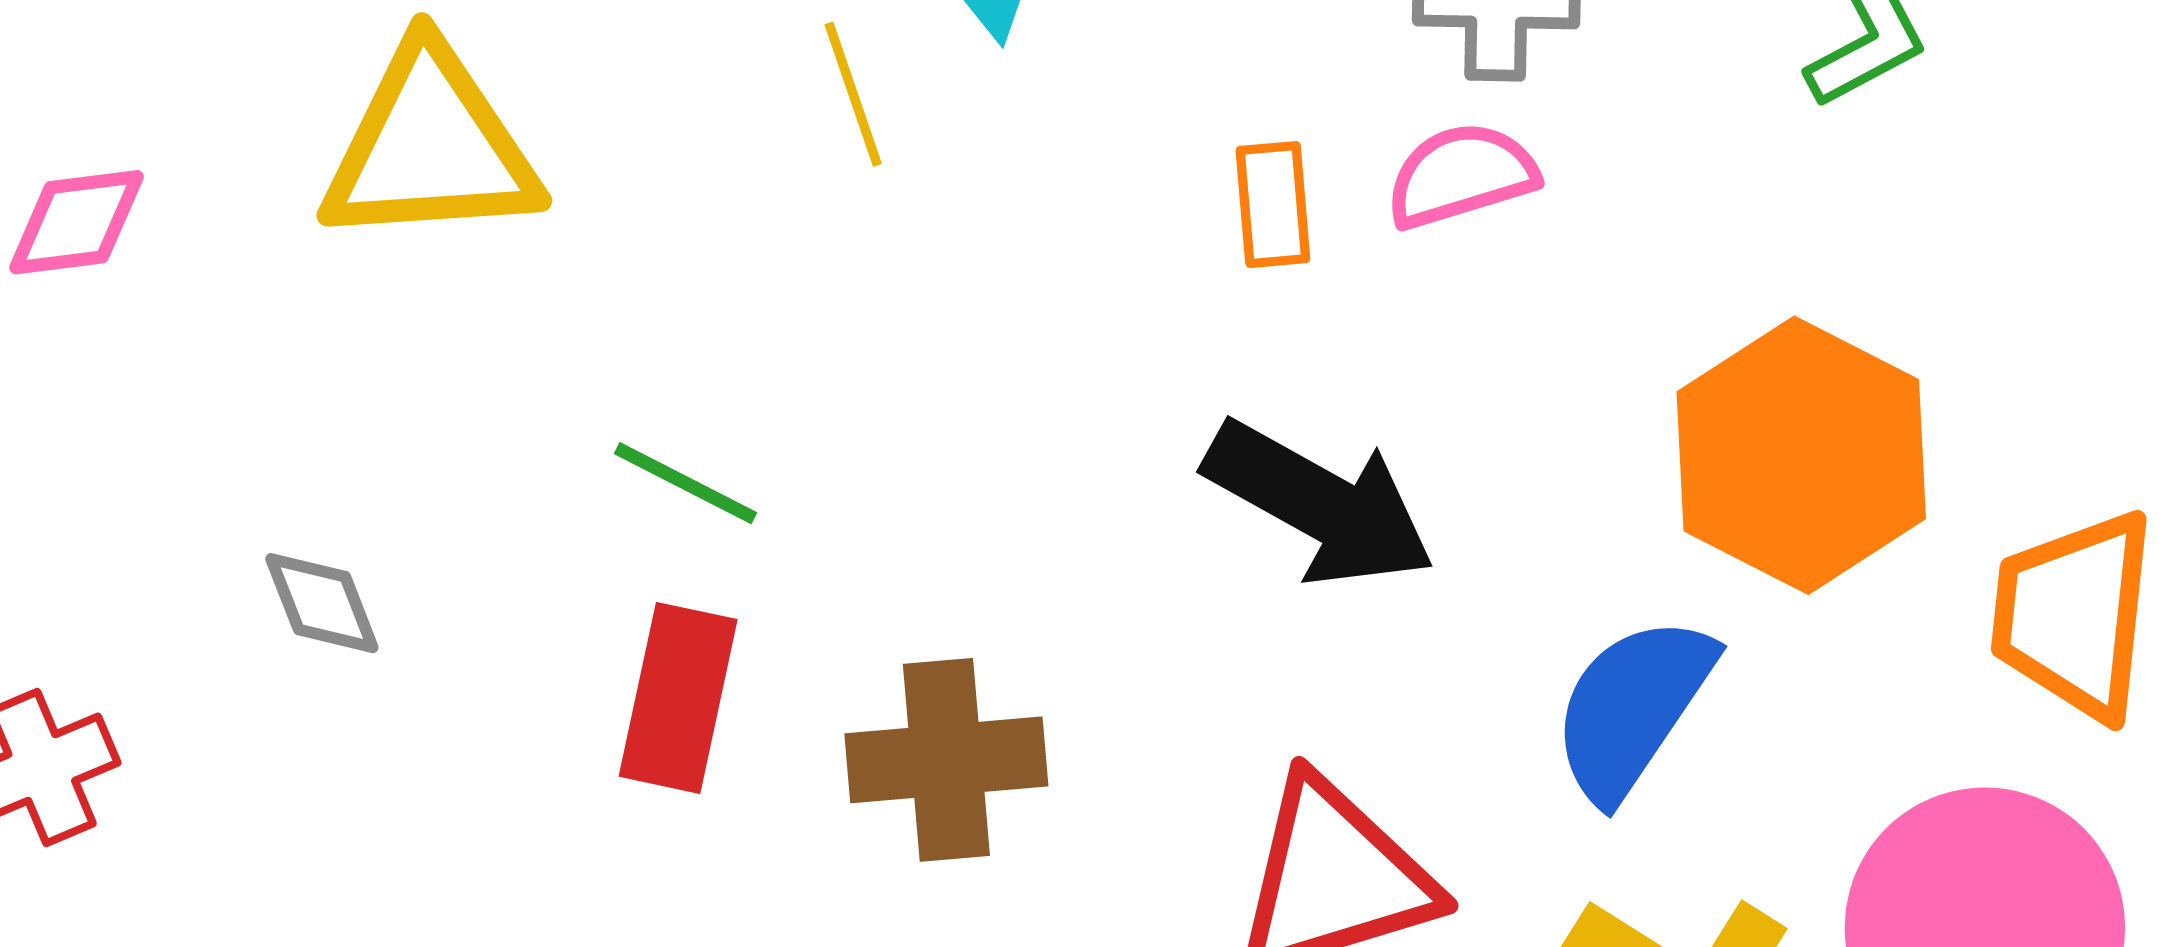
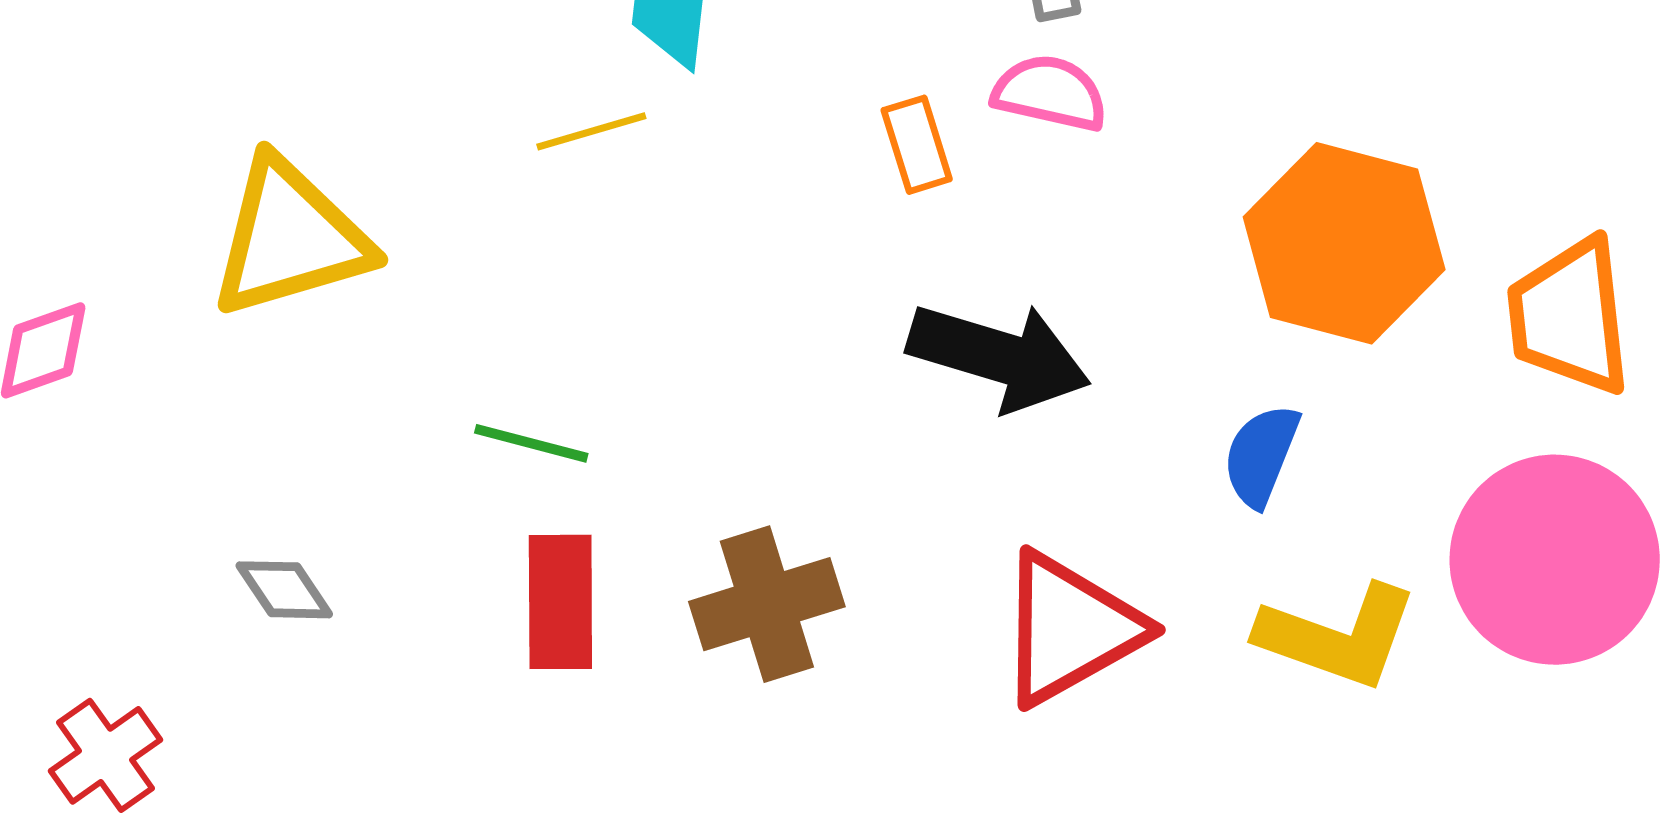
yellow line: (853, 94) -> (591, 131), turned -75
pink semicircle: (1461, 175) -> (1050, 93), turned 42
blue semicircle: (1633, 708) -> (1261, 455), size x0.7

